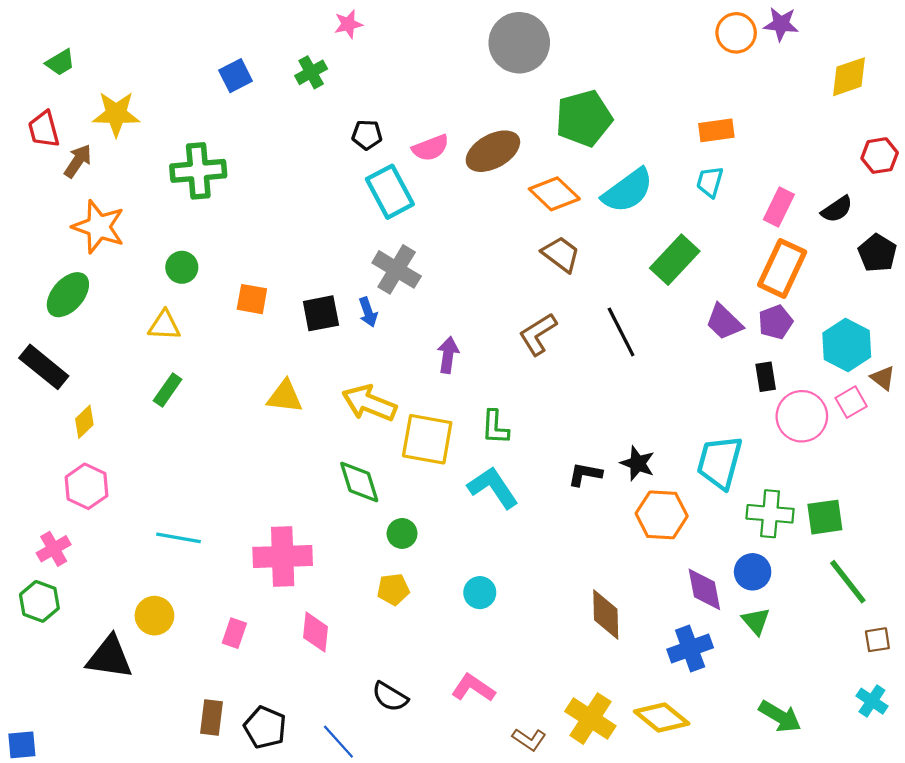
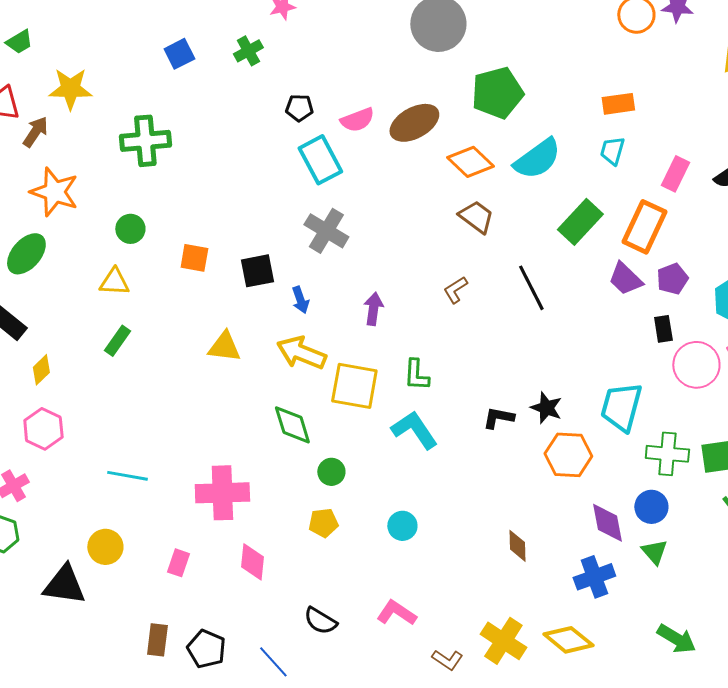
orange rectangle: (782, 268) -> (644, 227), moved
blue arrow: (368, 312) -> (300, 300), moved
brown L-shape: (538, 334) -> (455, 290), size x0.7
brown diamond: (606, 615) -> (517, 546), size x0.7

